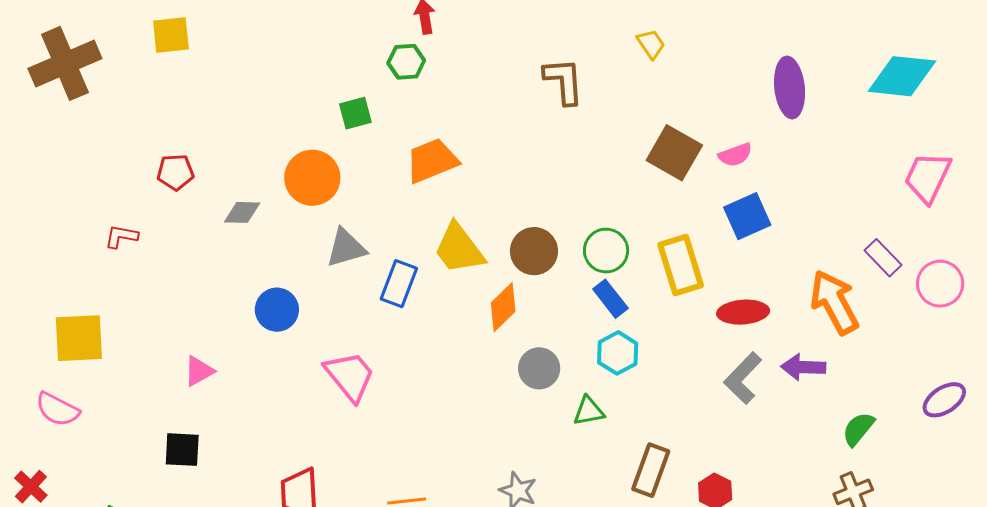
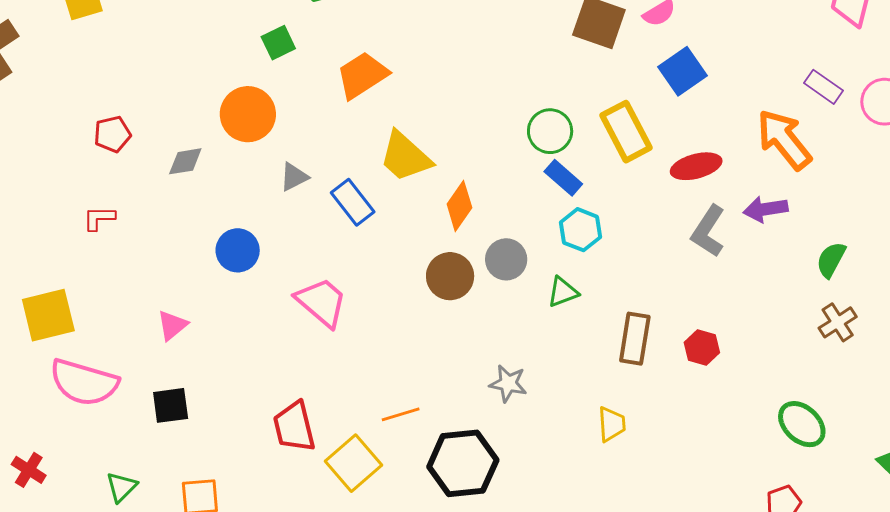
red L-shape: (121, 236) -> (99, 218), moved
gray triangle: (346, 248) -> (294, 177), size x0.7
brown circle: (534, 251) -> (450, 276), moved
blue rectangle: (399, 284) -> (353, 202), turned -48
pink semicircle: (57, 409) -> (84, 382), moved, size x1.5

